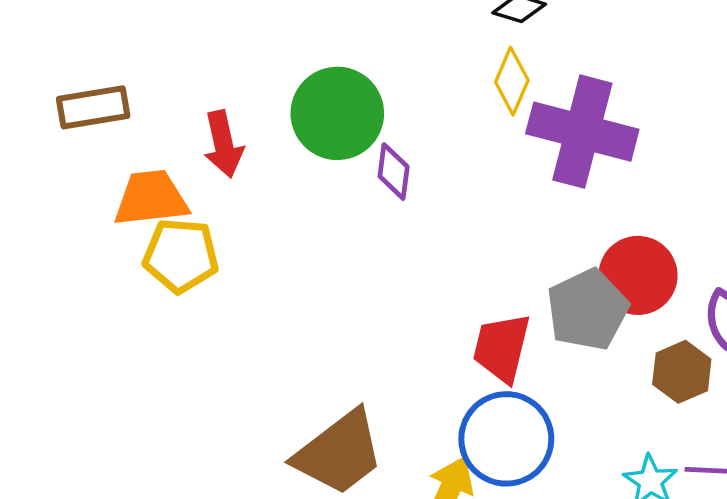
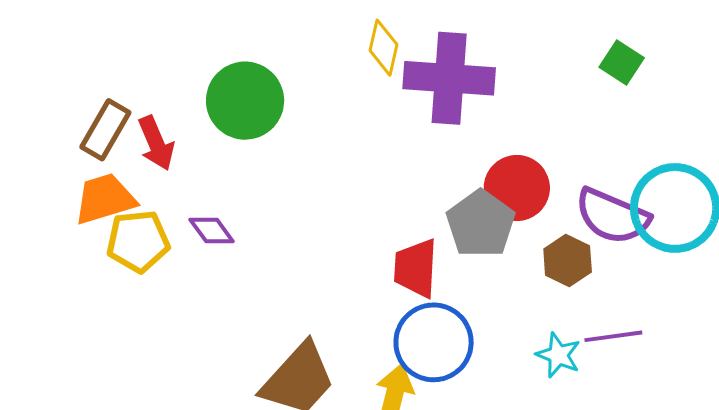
brown rectangle: (93, 107) -> (105, 130), moved, turned -40
purple diamond: (394, 172) -> (212, 230), moved, turned -33

